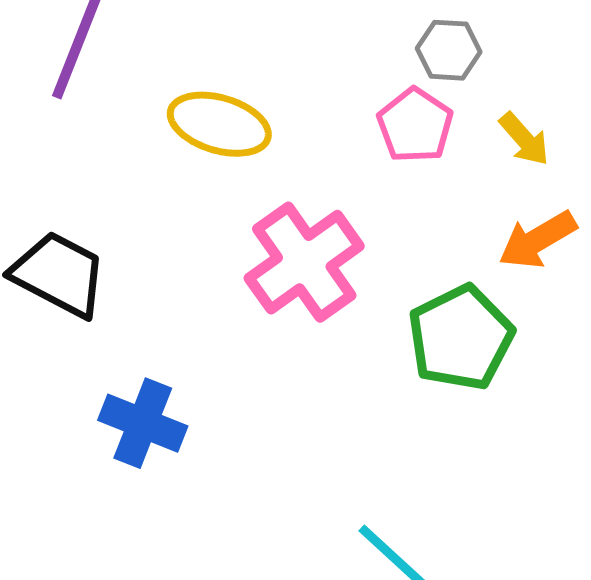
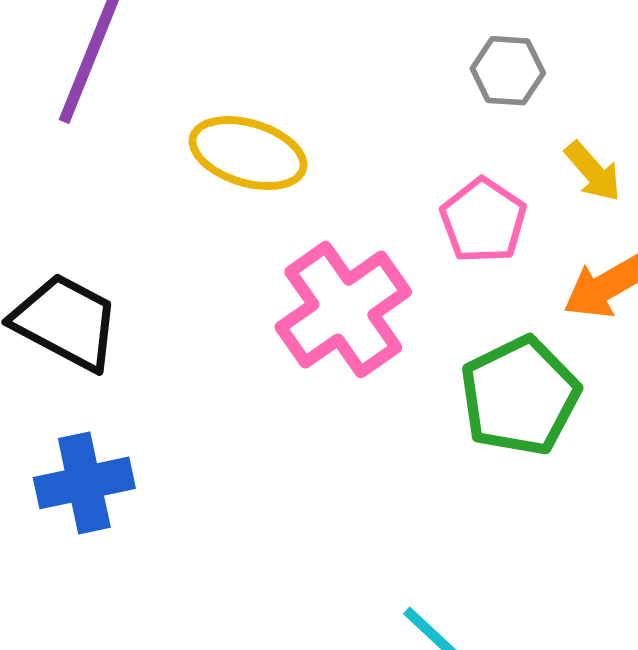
pink pentagon: (415, 125) -> (483, 221), moved
blue cross: (143, 423) -> (84, 483), moved, turned -34

